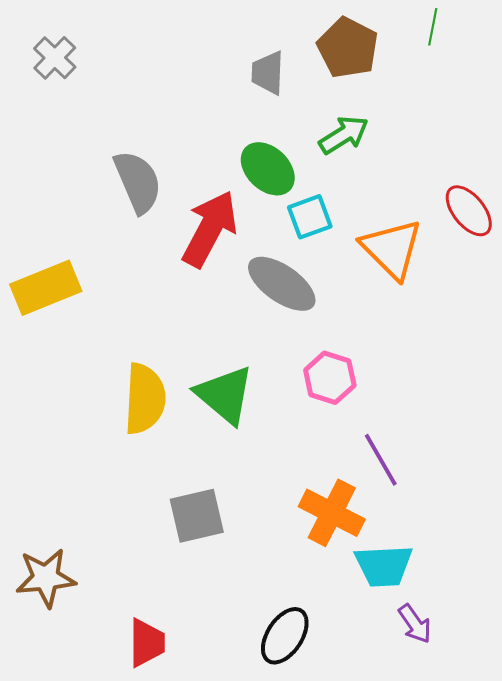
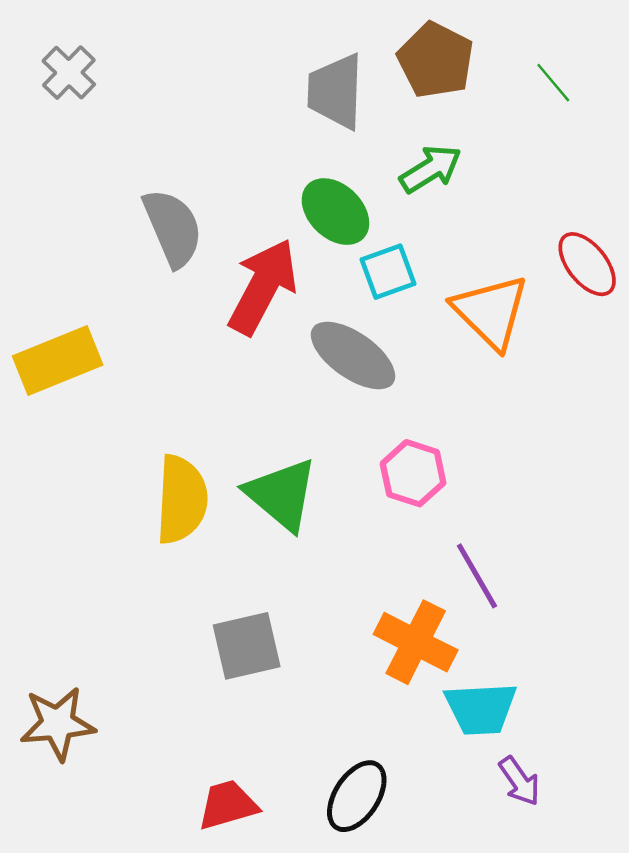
green line: (433, 27) -> (553, 83), moved, turned -51
gray trapezoid: (268, 73) -> (335, 91), size x1.4
red trapezoid: (147, 643) -> (228, 805), moved, turned -106

